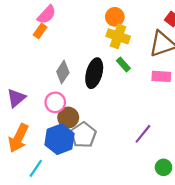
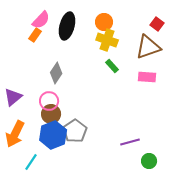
black ellipse: (94, 73) -> (67, 26), moved
brown circle: (68, 118) -> (51, 114), moved
purple line: (143, 134) -> (130, 142), moved, turned 36

